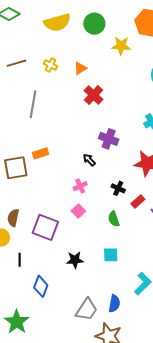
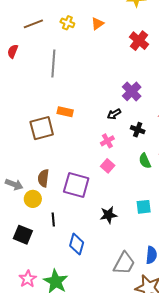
red cross: (93, 95) -> (139, 41), moved
purple cross: (109, 139) -> (132, 91), turned 30
orange rectangle: (41, 153) -> (65, 112), turned 35
black arrow: (89, 160) -> (114, 114), turned -72
black cross: (118, 188) -> (138, 130), moved
green semicircle: (114, 219) -> (145, 161), moved

